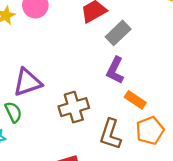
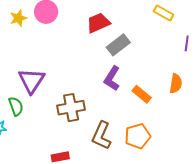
purple triangle: (27, 82) -> (31, 81), turned -44
orange rectangle: (135, 100) -> (142, 94), moved

